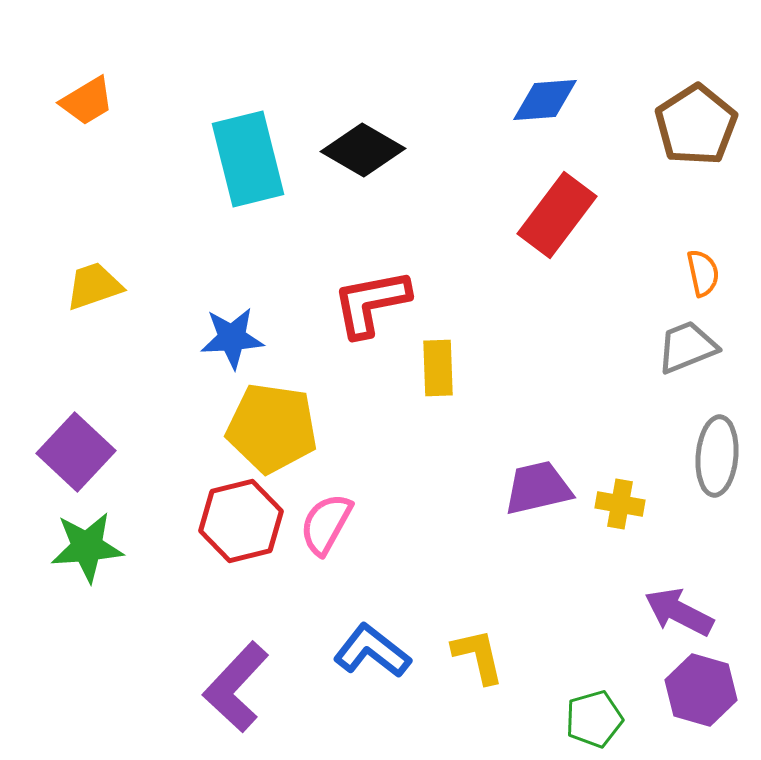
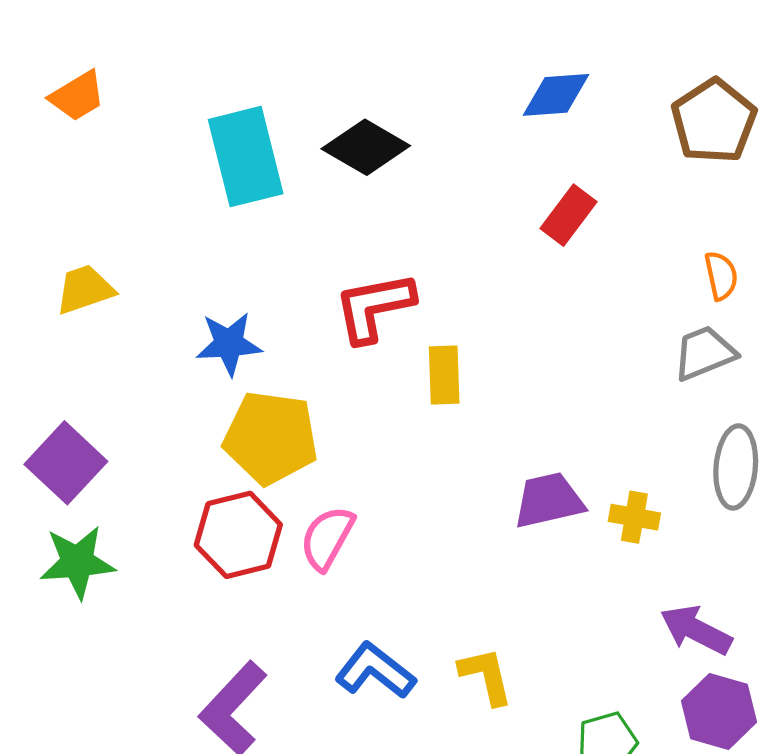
red rectangle: (557, 215) -> (569, 215), size x0.7

